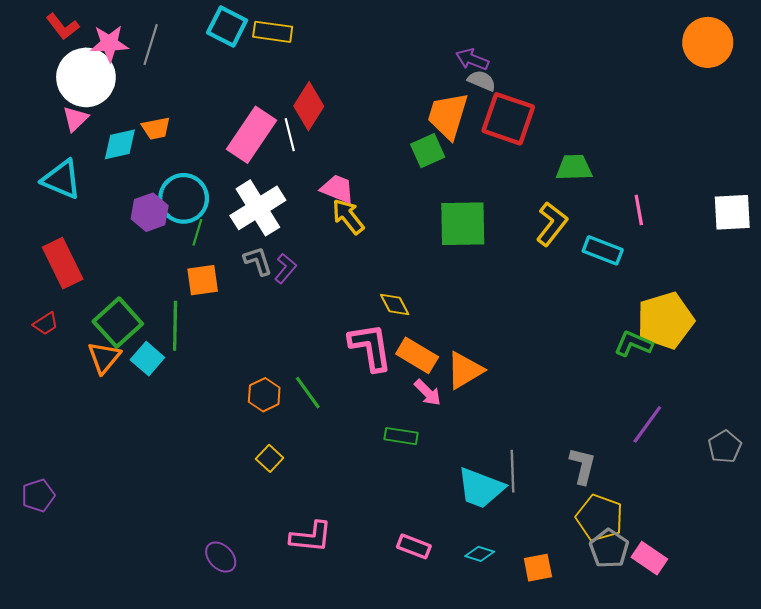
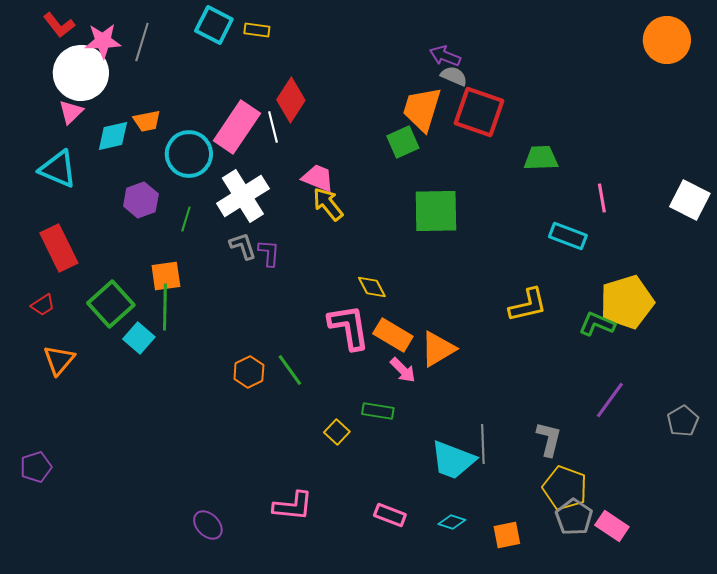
yellow rectangle: (273, 32) -> (257, 30), size x0.7
cyan circle: (184, 198) -> (189, 154), moved
white square: (732, 212) -> (690, 200), turned 30
yellow L-shape: (552, 224) -> (528, 305), moved, turned 39
purple L-shape: (285, 268) -> (269, 253), turned -36
orange square: (203, 280) -> (166, 276), moved
orange triangle: (104, 358) -> (59, 360), moved
yellow square: (270, 458) -> (337, 432), moved

